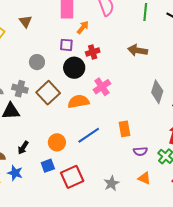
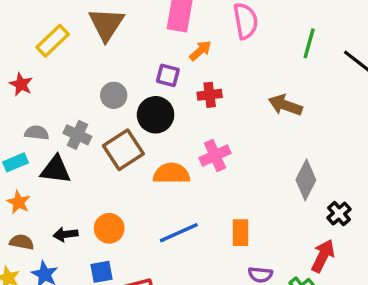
brown triangle: (25, 21) -> (106, 24), size x1.6
black circle: (74, 68) -> (156, 115), moved
orange circle: (57, 142) -> (109, 228), moved
black arrow: (23, 148) -> (66, 234), turned 40

